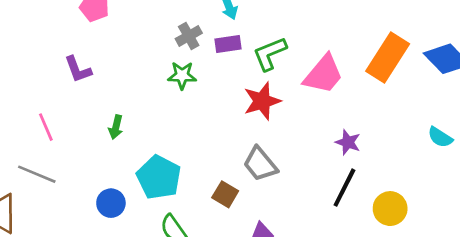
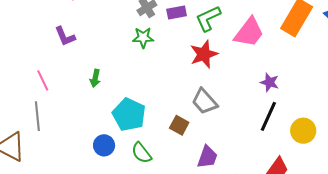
gray line: (37, 174) -> (37, 116), turned 64
blue circle: (111, 203) -> (104, 145), moved

